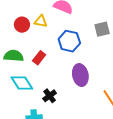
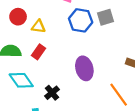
yellow triangle: (41, 21) -> (39, 26), moved
blue hexagon: (69, 41) -> (81, 20), moved

